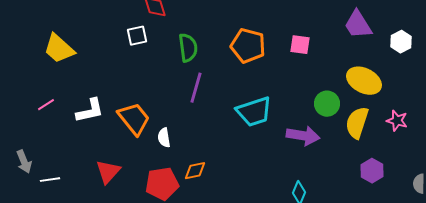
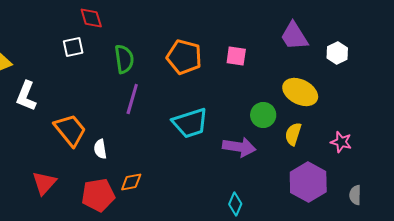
white L-shape: (90, 111) -> (26, 96), moved, turned 124
pink star: (397, 121) -> (341, 142), moved
yellow semicircle: (357, 123) -> (293, 134), size x0.7
purple hexagon: (372, 171) -> (308, 182), size x1.6

